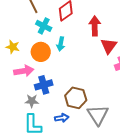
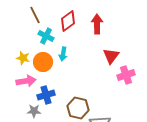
red arrow: (95, 26) -> (97, 24), moved
yellow star: (13, 47) -> (23, 58), moved

